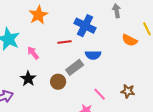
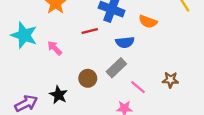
orange semicircle: (130, 40) -> (148, 22), moved
gray rectangle: (75, 67) -> (116, 68), moved
black star: (28, 79) -> (58, 95), moved

